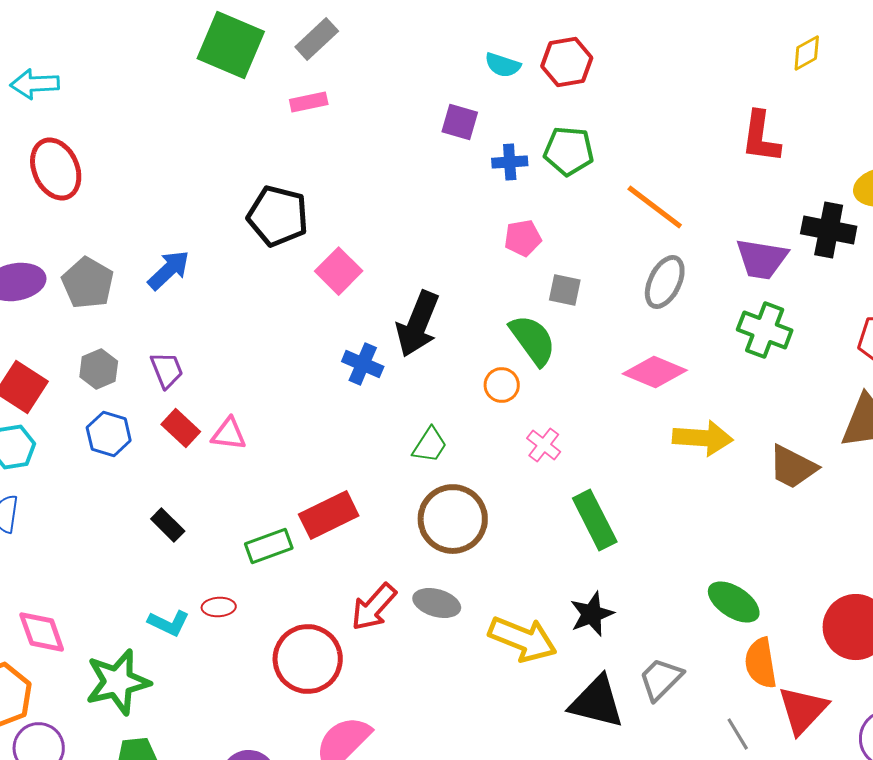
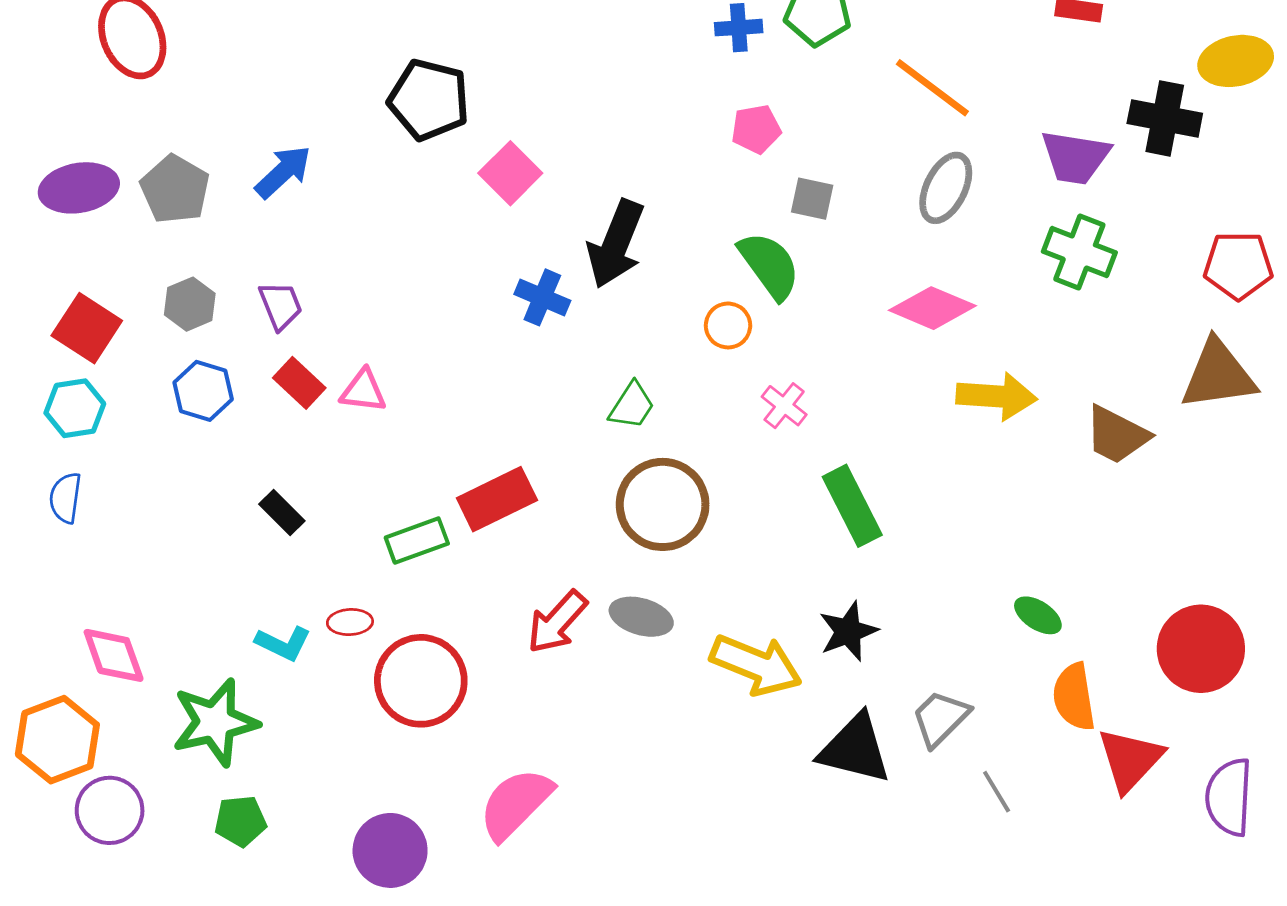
green ellipse: (734, 602) -> (1038, 615), size x0.7
red circle: (308, 659) -> (421, 681), moved
gray line: (738, 734) -> (997, 792), moved

